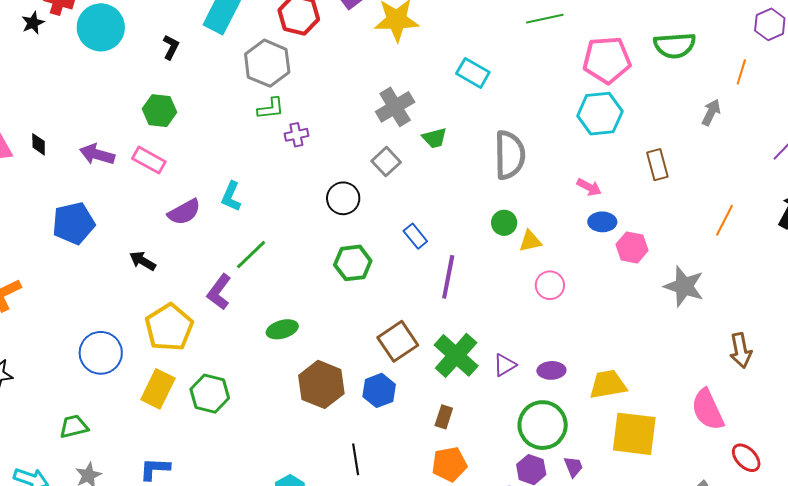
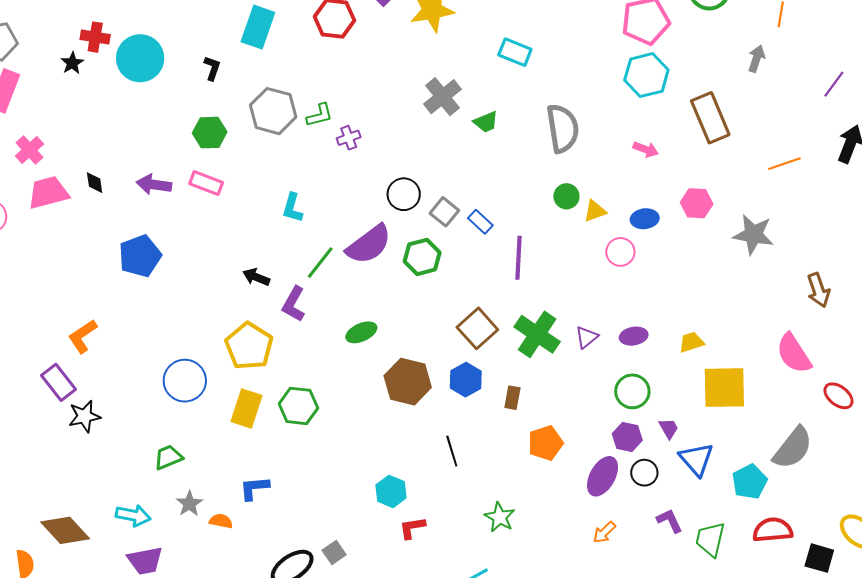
gray hexagon: (267, 63) -> (273, 111), moved
gray square: (386, 162) -> (444, 212), moved
brown rectangle: (657, 165) -> (710, 118), size x1.6
purple semicircle: (184, 212) -> (369, 244), moved, size x1.4
orange line: (725, 220) -> (784, 164), turned 52
blue ellipse: (602, 222) -> (645, 219), moved
black arrow: (143, 261) -> (256, 277), moved
yellow trapezoid: (608, 384) -> (691, 342), size x0.7
brown rectangle: (444, 417) -> (512, 398), moved
green circle: (543, 425) -> (632, 391), size x0.7

